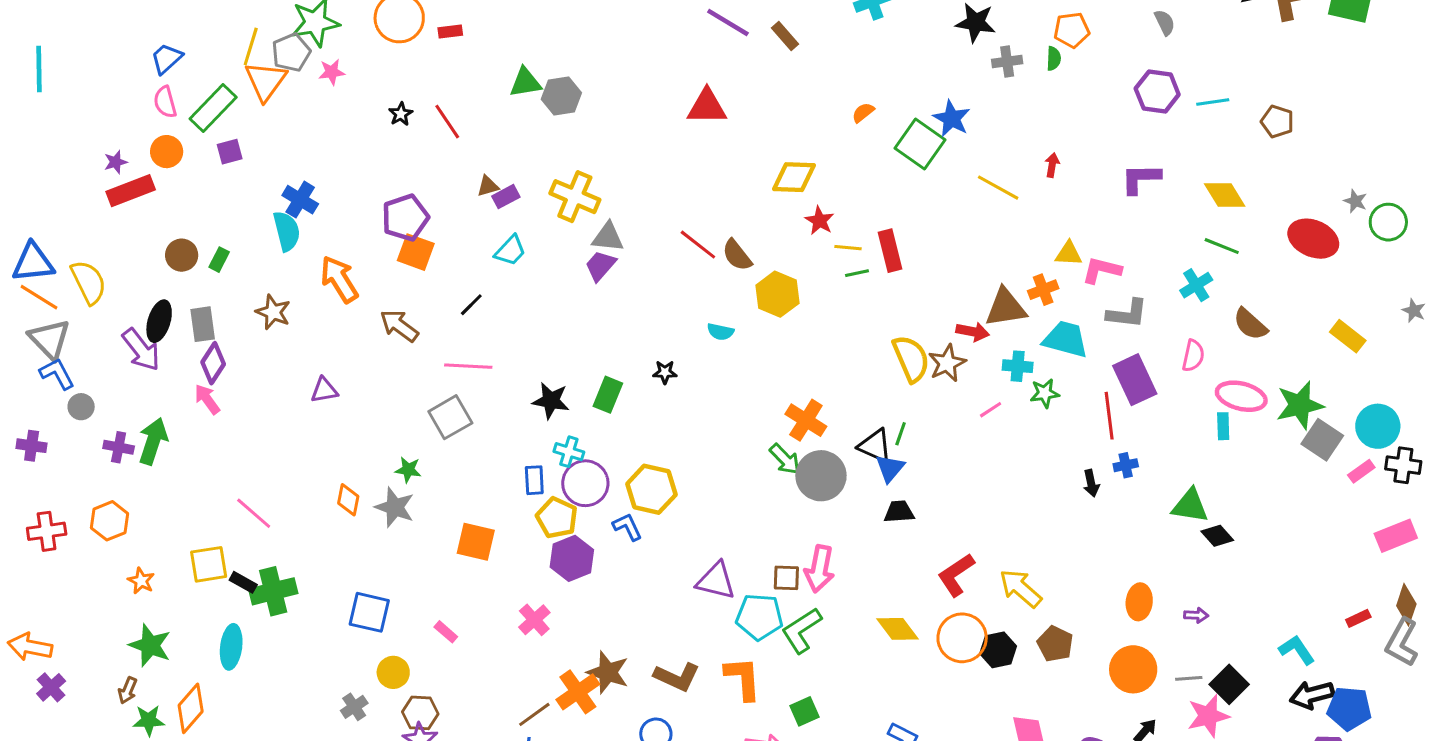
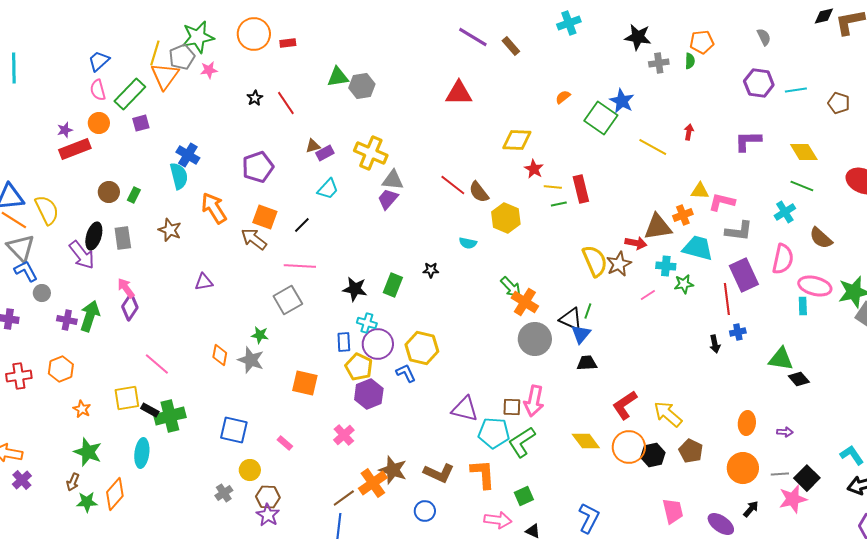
orange square: (416, 252) -> (265, 217), moved
pink semicircle: (1193, 356) -> (783, 259), size x1.4
purple diamond: (213, 363) -> (130, 307), moved
green arrow: (785, 459) -> (511, 287), moved

